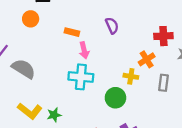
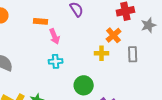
cyan cross: (81, 77) -> (56, 61), size x0.6
green circle: (115, 98) -> (84, 85), moved

